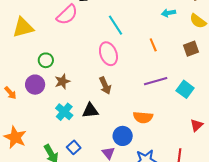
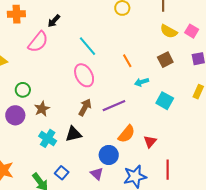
cyan arrow: (169, 13) -> (142, 82), moved
purple line: (156, 81) -> (114, 106), moved
brown arrow: (105, 86) -> (85, 107), turned -120
orange semicircle: (143, 117) -> (127, 134), turned -48
red triangle: (197, 125) -> (150, 142), moved

